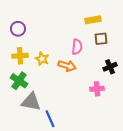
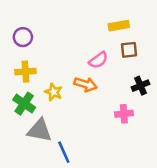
pink semicircle: (77, 47) -> (98, 60), turned 49
yellow star: (42, 59) -> (54, 92), moved

